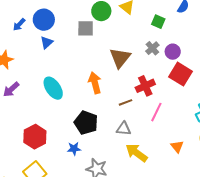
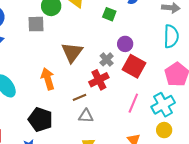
gray cross: (152, 48) -> (107, 59), moved
pink line: (156, 112) -> (133, 103), moved
gray triangle: (124, 129) -> (86, 116), moved

